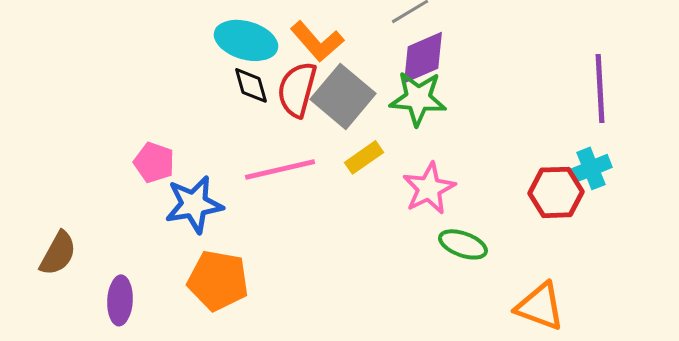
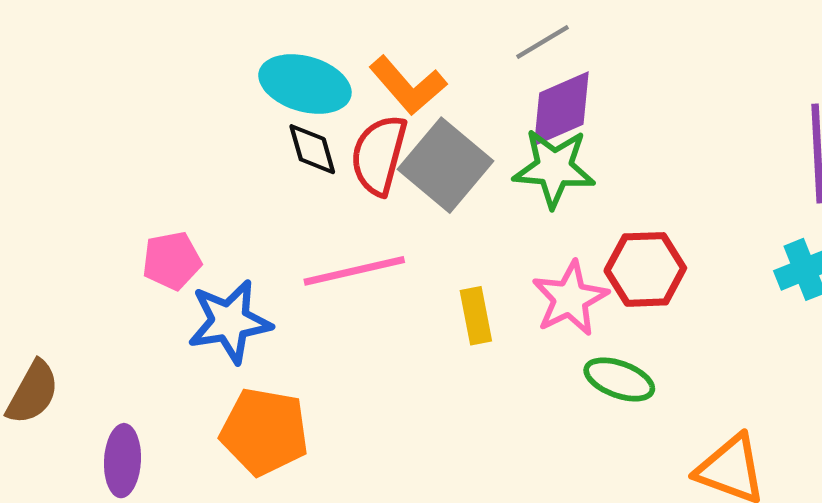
yellow rectangle: (364, 157) -> (476, 316), moved, turned -66
pink pentagon: (154, 162) -> (172, 261), turned -30
red hexagon: (556, 192) -> (645, 269), moved

